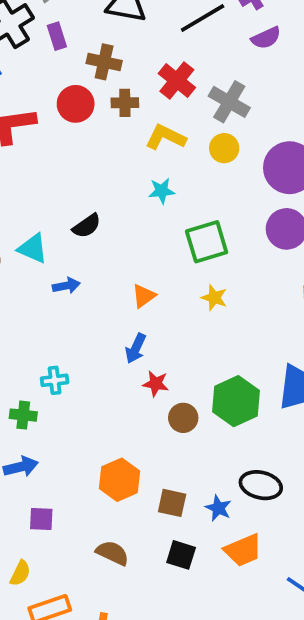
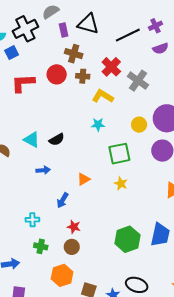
purple rectangle: (57, 36) -> (64, 30), moved
yellow circle: (224, 148) -> (139, 125), moved
cyan triangle: (33, 248) -> (32, 140), moved
blue arrow: (136, 348) -> (63, 200), moved
red star: (156, 384) -> (74, 227), moved
green cross: (23, 415) -> (41, 246), moved
brown circle: (183, 418) -> (72, 247), moved

